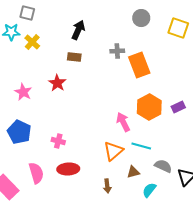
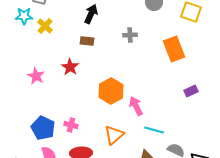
orange rectangle: (139, 65) -> (174, 49), moved
orange hexagon: (149, 107) -> (111, 91), moved
blue pentagon: (19, 132) -> (43, 128), moved
orange triangle: (113, 151) -> (114, 135), moved

